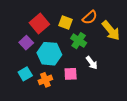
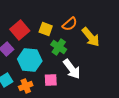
white arrow: (92, 63) -> (72, 69), size x1.5

